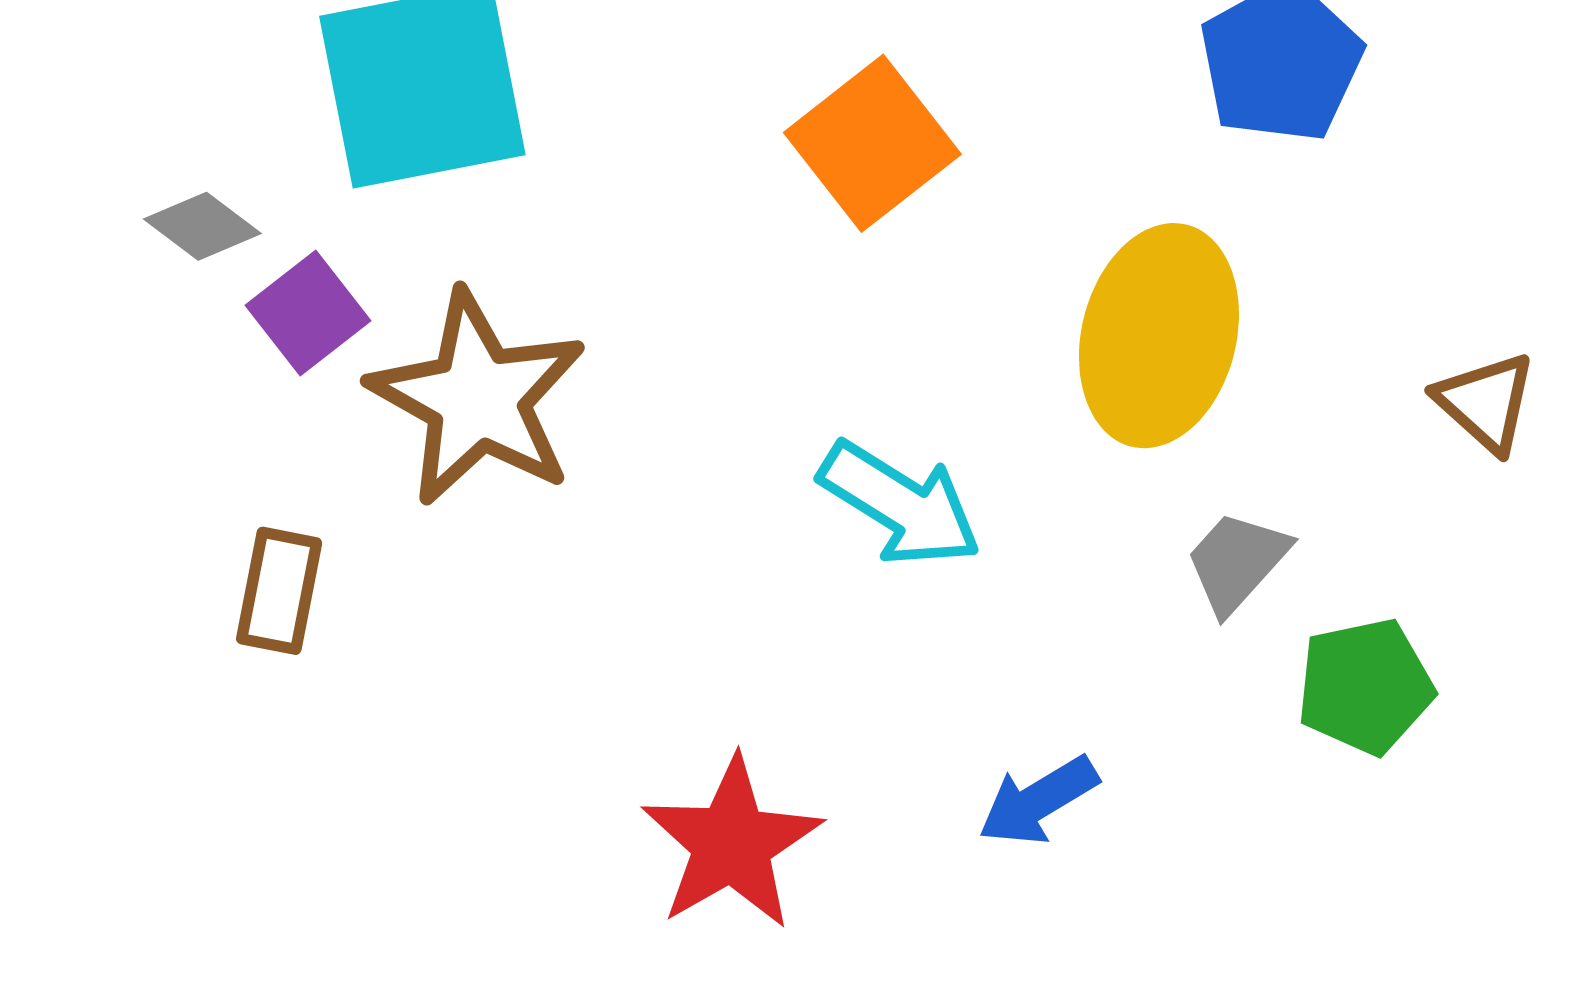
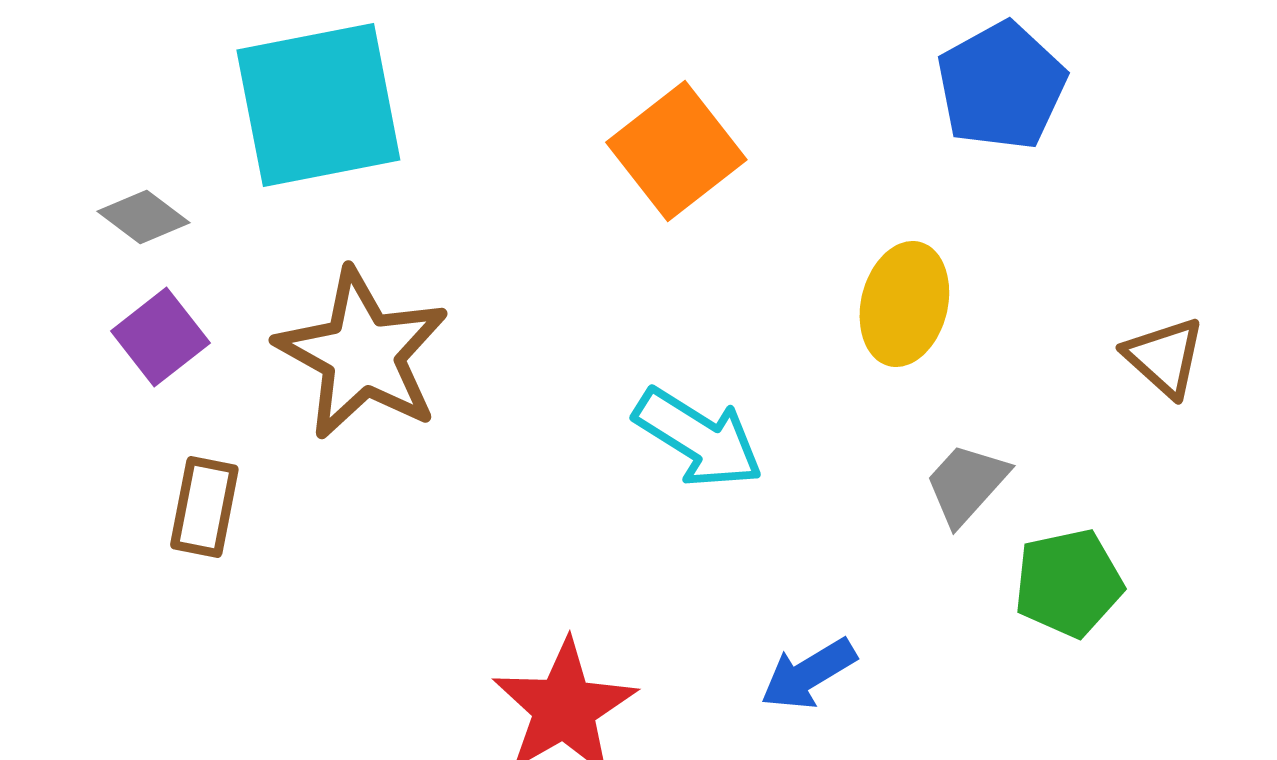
purple square: (308, 313) -> (160, 337), moved
yellow ellipse: (1159, 336) -> (904, 304), size x0.7

